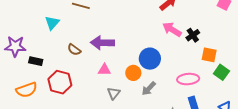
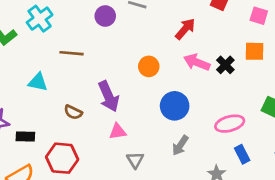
cyan triangle: (52, 23) -> (38, 82), turned -49
purple arrow: (102, 43) -> (109, 96), turned -105
orange square: (209, 55) -> (254, 51), moved
orange circle: (133, 73) -> (149, 66), moved

